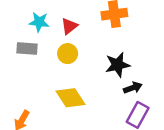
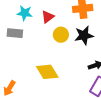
yellow circle: (68, 54) -> (61, 35), moved
black star: (118, 65) -> (84, 35), moved

